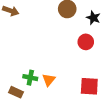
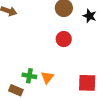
red circle: (86, 42) -> (64, 39), moved

